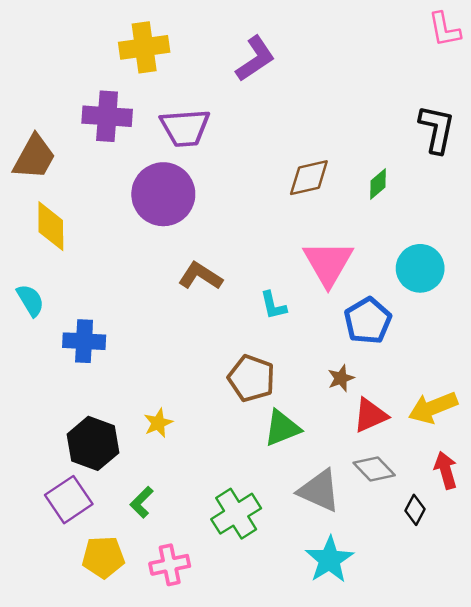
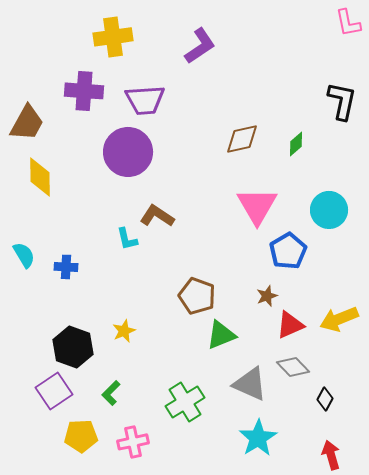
cyan semicircle: (30, 300) -> (24, 255), moved
cyan L-shape: (273, 305) -> (127, 239), moved
blue cross: (84, 341) -> (66, 267), size x0.7
red arrow: (446, 470) -> (331, 455), moved

